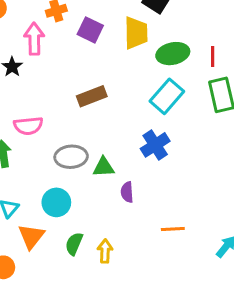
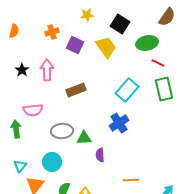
yellow trapezoid: (136, 33) -> (106, 47), turned -35
pink arrow: (34, 39) -> (47, 70), moved
green ellipse: (173, 54) -> (147, 43), moved
red line: (213, 56) -> (158, 63), turned -64

